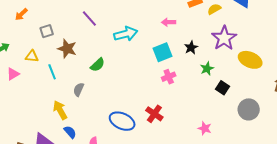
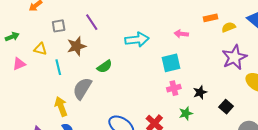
purple line: (89, 18) -> (92, 22), moved
black star: (191, 47) -> (200, 92), moved
brown star: (67, 49) -> (77, 46), turned 30
green star: (207, 69) -> (186, 113), moved
gray semicircle: (79, 90) -> (82, 88), size x1.6

